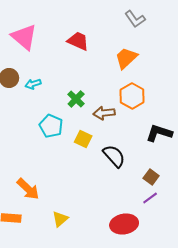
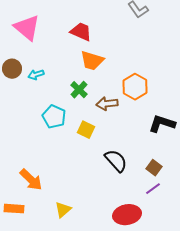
orange trapezoid: (126, 58) -> (92, 61), moved, turned -120
black semicircle: (114, 156) -> (116, 161), moved

